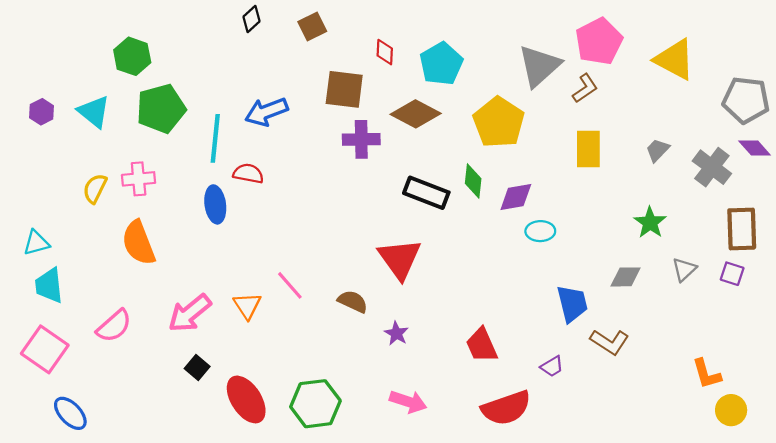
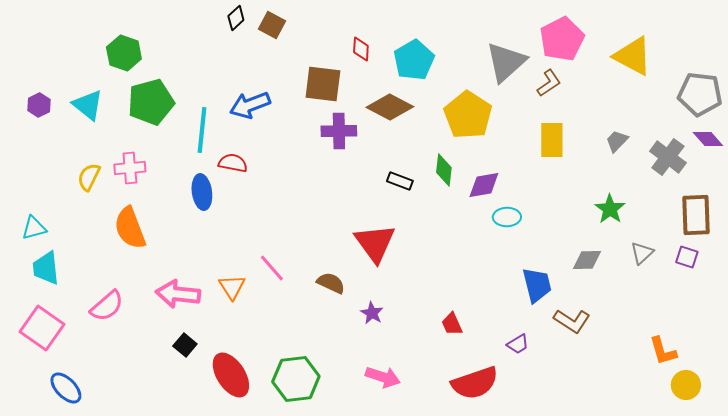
brown square: (312, 26) -> (272, 25), moved, turned -36
black rectangle: (426, 193) -> (400, 181), size x0.6
pink arrow: (190, 313) -> (178, 294), turned 45
red trapezoid: (482, 345) -> (452, 324), size x0.7

